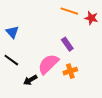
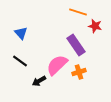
red star: (91, 18) -> (95, 26), moved
purple rectangle: (67, 44) -> (76, 45), size x1.5

